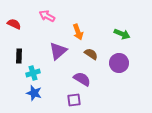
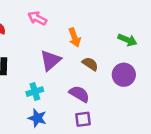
cyan cross: (33, 73) -> (35, 92), moved
blue star: (34, 93) -> (37, 118), moved
purple square: (74, 100) -> (83, 119), moved

